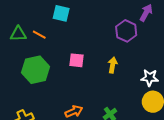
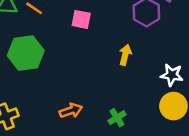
pink square: (76, 60) -> (81, 19), moved

